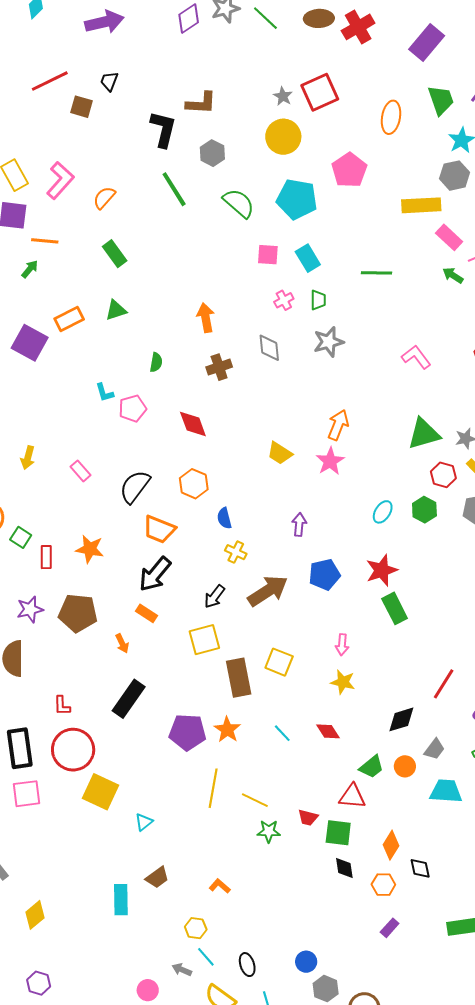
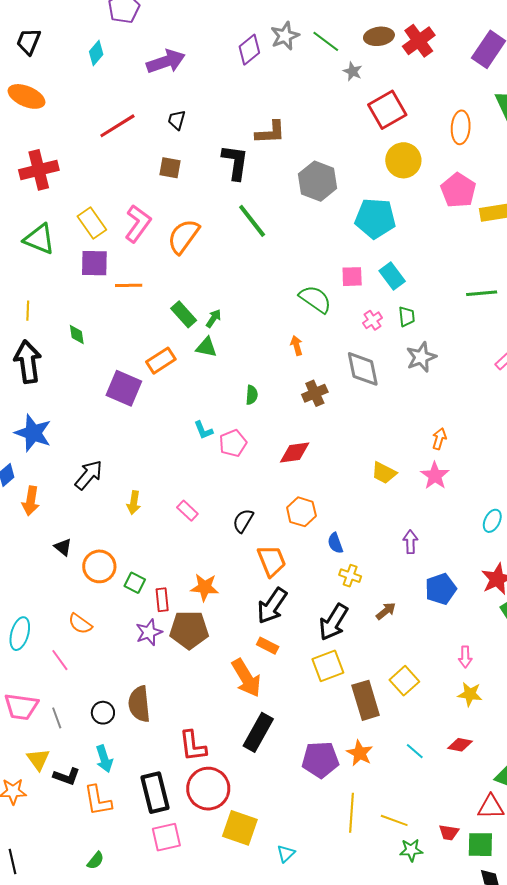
gray star: (283, 96) -> (353, 71), moved
brown square: (82, 107) -> (170, 168), moved
yellow circle: (283, 137) -> (403, 160), moved
gray hexagon: (212, 153) -> (318, 181), moved, size x1.5
pink pentagon: (349, 170) -> (458, 190), moved
orange semicircle: (104, 198) -> (183, 236), size x1.5
green semicircle: (239, 203) -> (315, 299), moved
green rectangle: (115, 254) -> (184, 314), moved
green arrow: (30, 269) -> (213, 318), moved
green line: (376, 273) -> (482, 293), moved
green triangle: (116, 310) -> (206, 347), turned 35
orange arrow: (206, 318) -> (297, 346), size x0.7
gray diamond: (269, 348) -> (363, 369), size x1.4
red diamond: (193, 424) -> (295, 453), turned -72
orange arrow: (338, 425) -> (439, 439), size x0.7
black semicircle: (135, 487) -> (243, 521), size x0.7
orange trapezoid: (159, 529) -> (272, 561), turned -128
brown arrow: (268, 591) -> (386, 611), size x0.5
black arrow: (214, 597) -> (333, 622), size x1.5
purple star: (30, 609) -> (149, 632), moved
brown pentagon: (78, 613) -> (189, 630), moved
orange arrow: (122, 643) -> (246, 678), size x2.0
yellow square: (279, 662) -> (404, 681), turned 32
red L-shape: (62, 706) -> (193, 746), size x1.6
red diamond: (328, 731) -> (460, 745), turned -40

